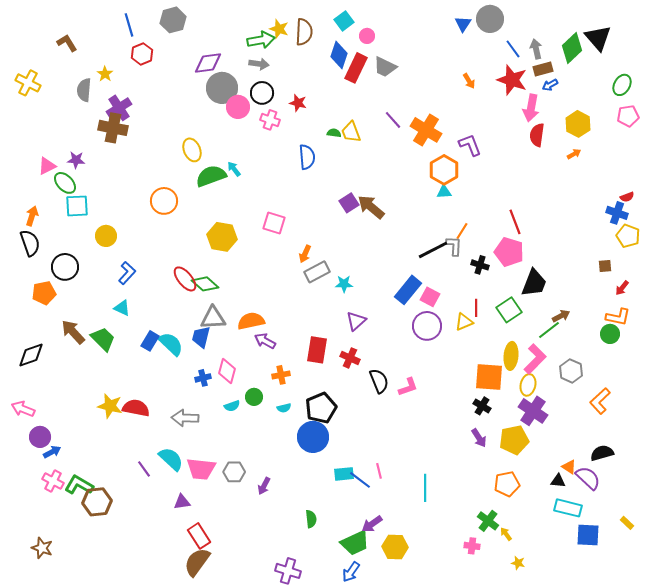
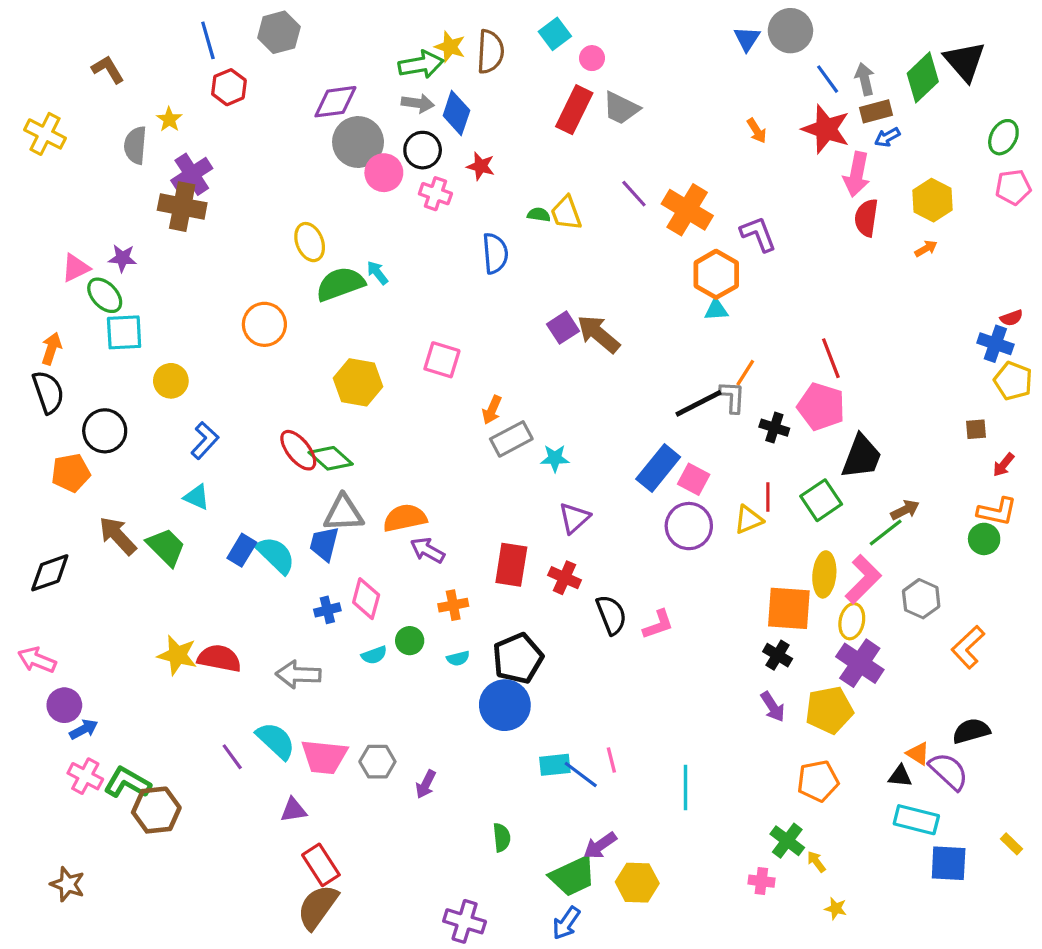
blue diamond: (339, 55) -> (456, 113), moved

